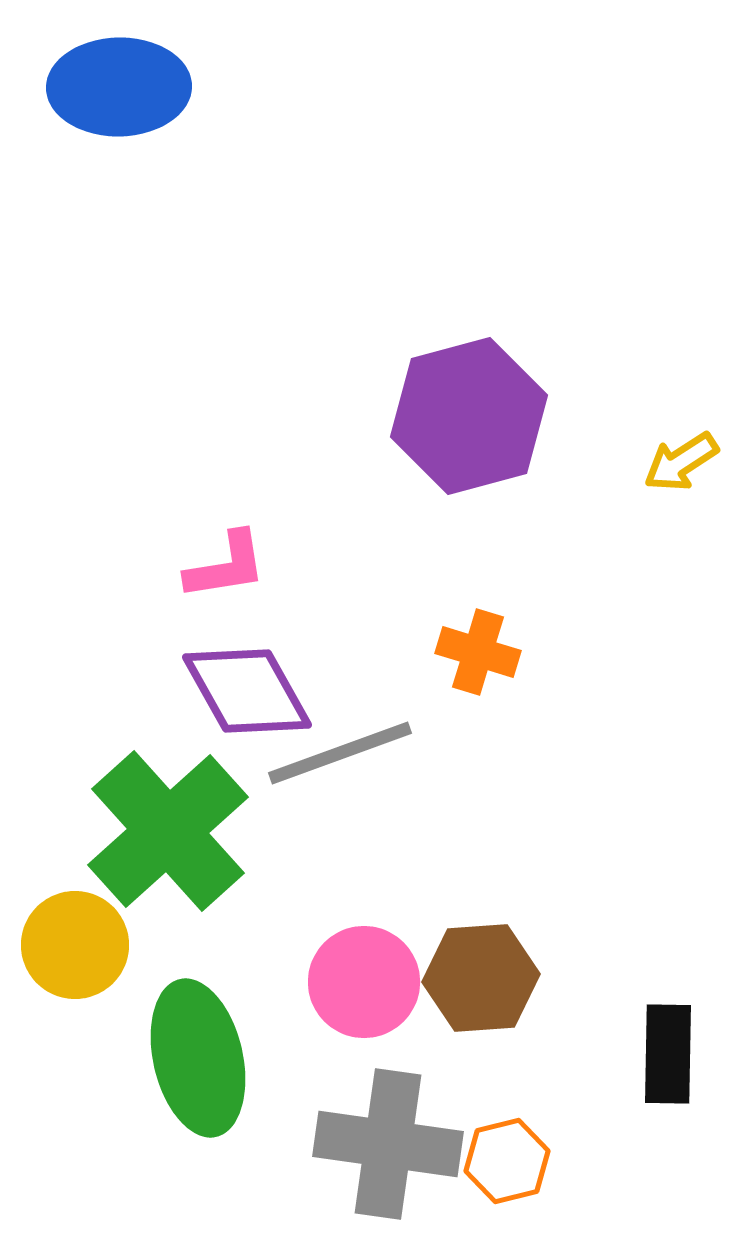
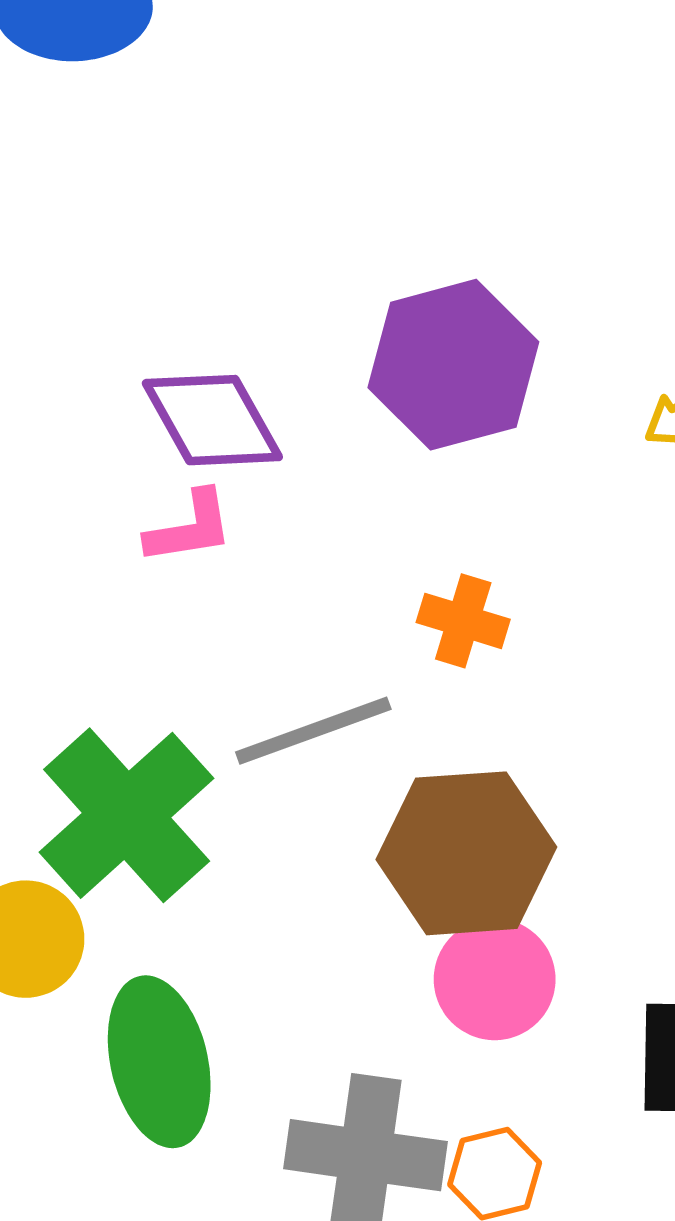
purple diamond: (247, 691) -> (212, 420), moved
brown hexagon: (481, 978) -> (466, 853), moved, size x1.4
pink circle: (364, 982) -> (495, 979), moved

